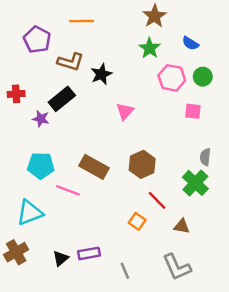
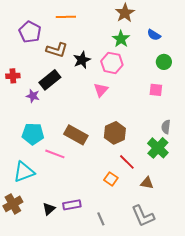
pink hexagon: (172, 78) -> (112, 63), moved

